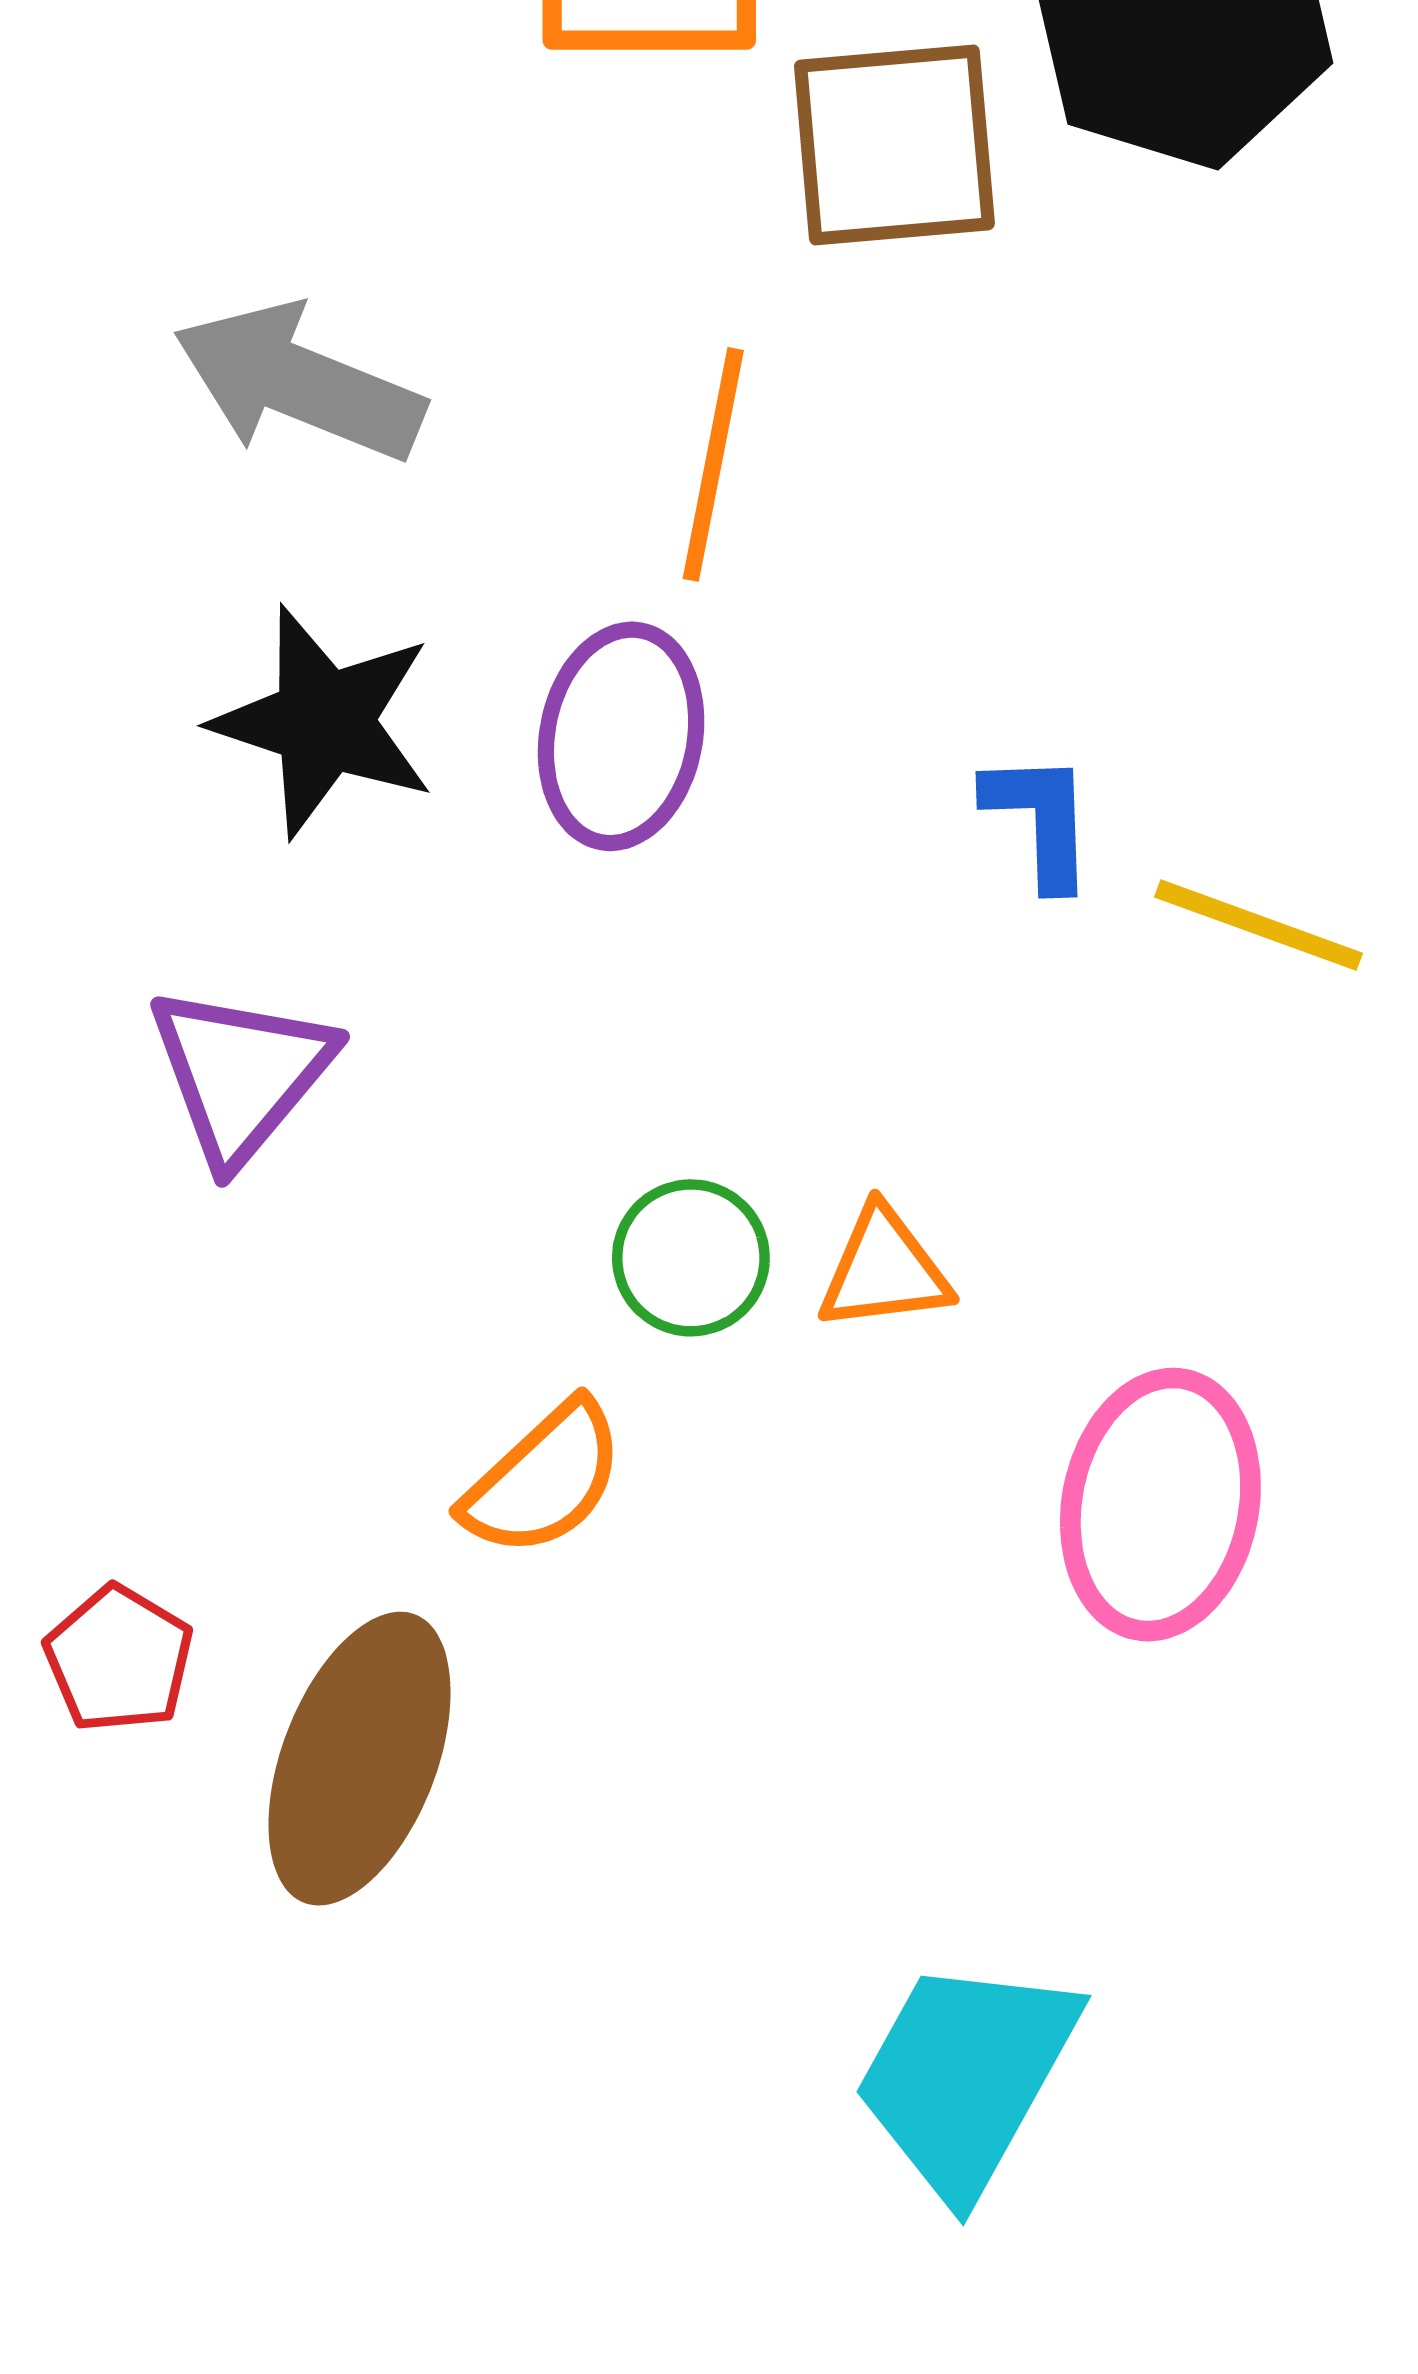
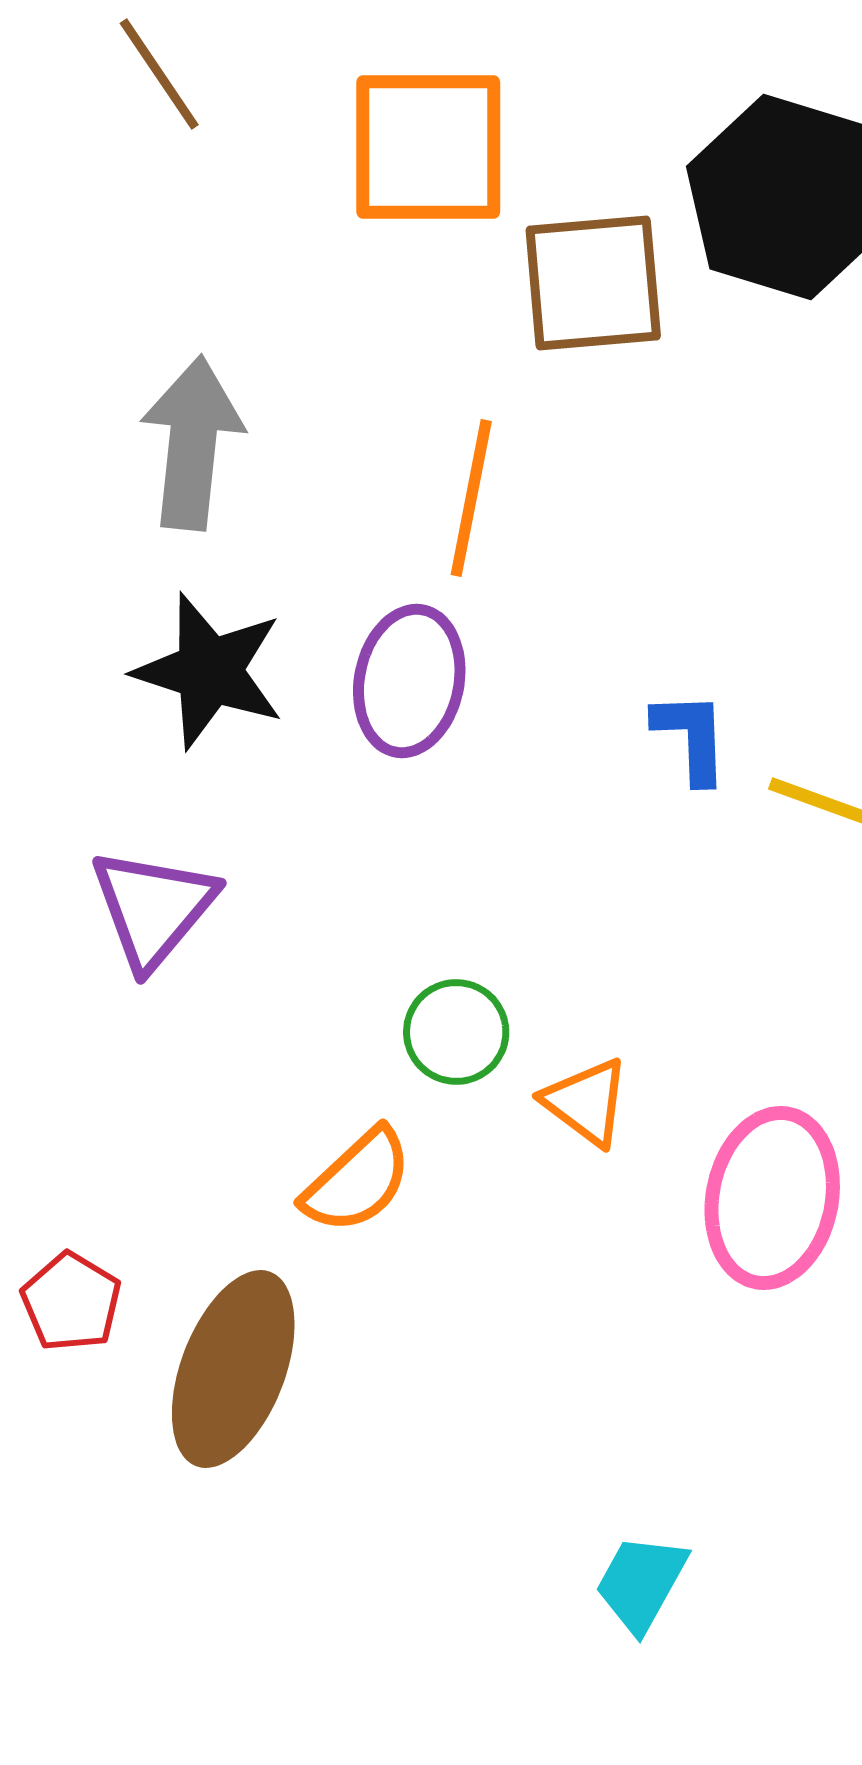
gray arrow: (299, 383) -> (192, 443), turned 74
orange triangle: (884, 1270) -> (586, 1102), moved, turned 44
cyan trapezoid: (966, 2077) -> (641, 1583), size x0.6

